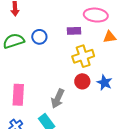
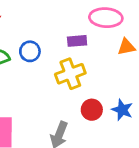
yellow cross: (83, 56) -> (70, 74), moved

